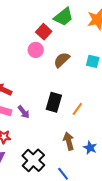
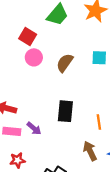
red square: (44, 32) -> (28, 37), moved
orange line: (77, 109) -> (99, 122), moved, turned -32

